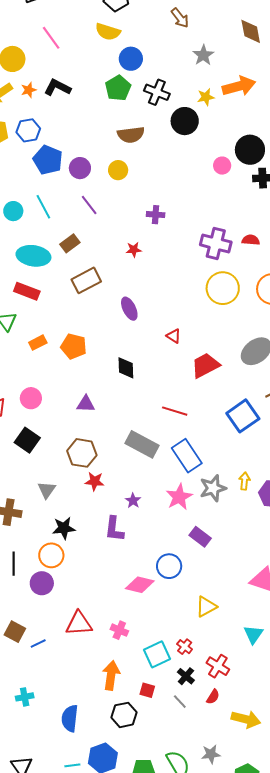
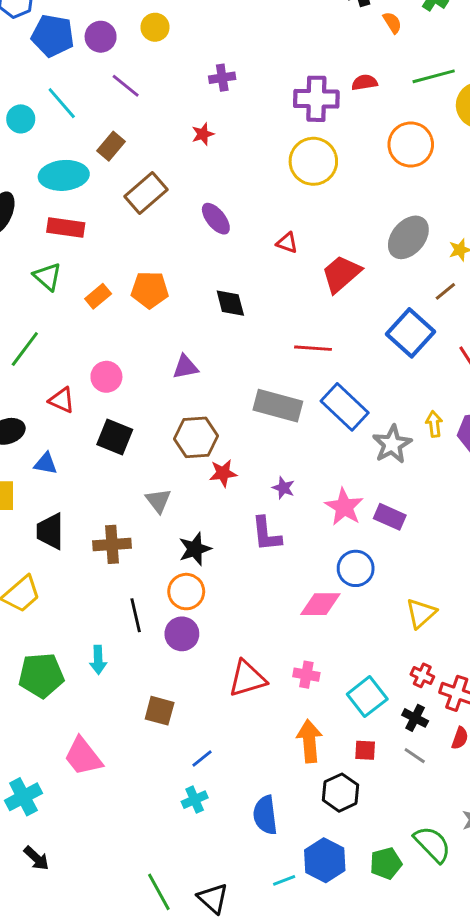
yellow circle: (223, 288) -> (313, 161), moved
pink star: (179, 497) -> (344, 507), moved
blue line: (38, 643) -> (202, 759), moved
red cross: (185, 647) -> (422, 675), moved

